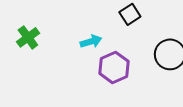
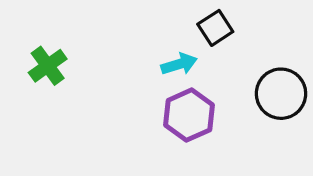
cyan arrow: (91, 41) -> (179, 64), moved

